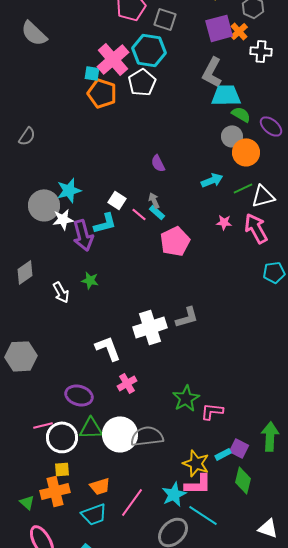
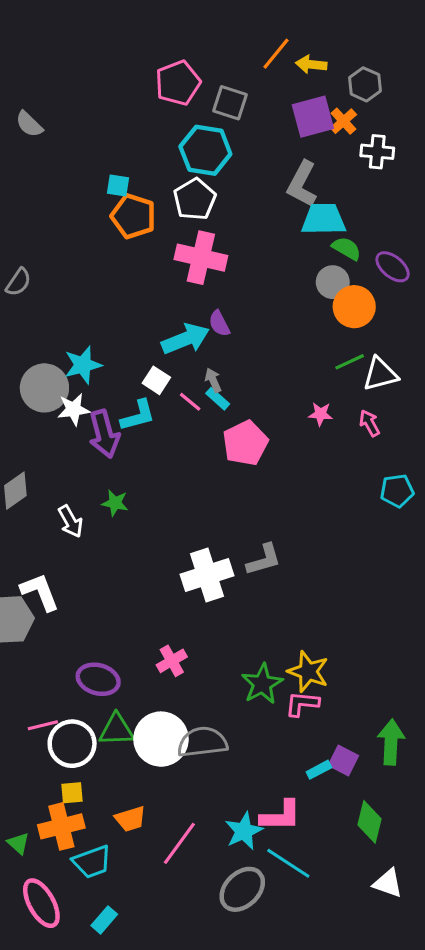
gray semicircle: (34, 33) -> (29, 124), size x0.7
pink cross: (113, 59) -> (201, 258), moved, turned -36
cyan arrow: (212, 180) -> (186, 339), moved, size x1.4
pink arrow: (256, 228) -> (370, 423), size x0.6
white L-shape: (108, 348) -> (40, 592), moved
yellow star: (196, 463) -> (308, 672), moved
green diamond: (243, 480) -> (370, 822), moved
cyan trapezoid: (94, 514) -> (92, 862), moved

